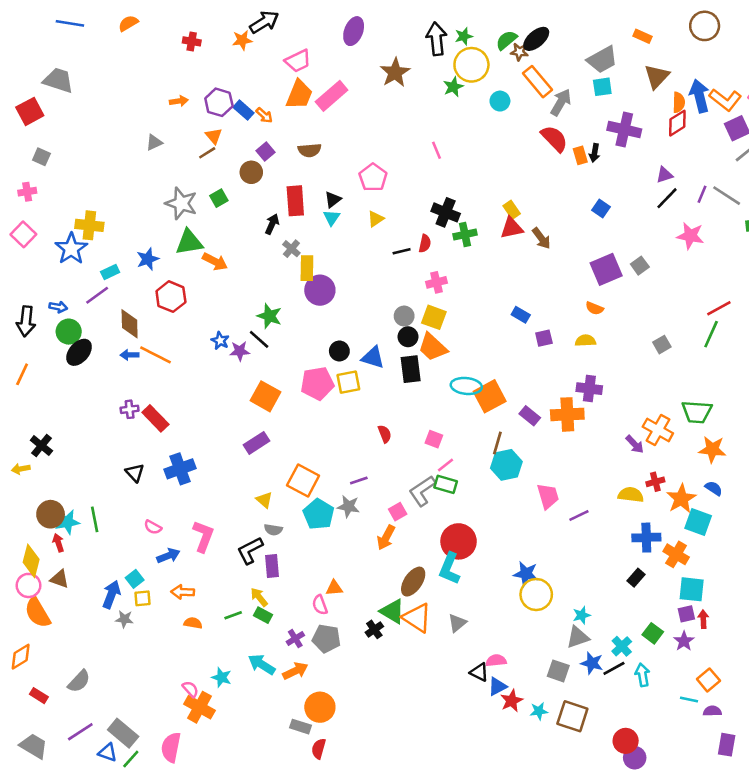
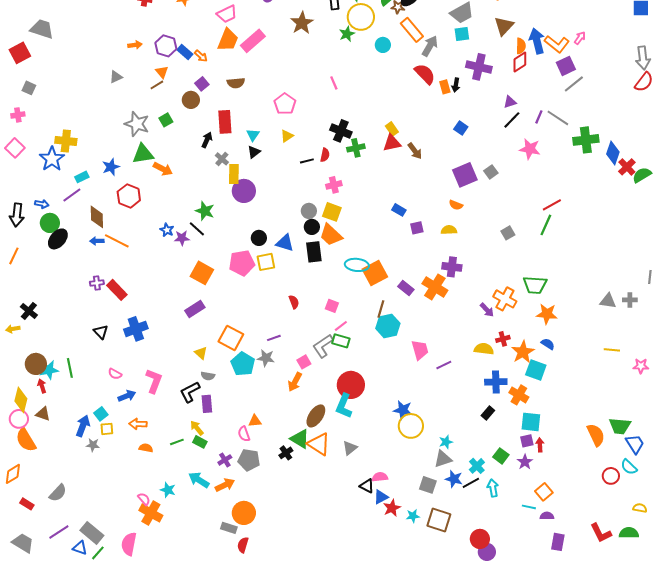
black triangle: (333, 199) -> (254, 152), moved
orange cross: (567, 414) -> (435, 287), turned 35

